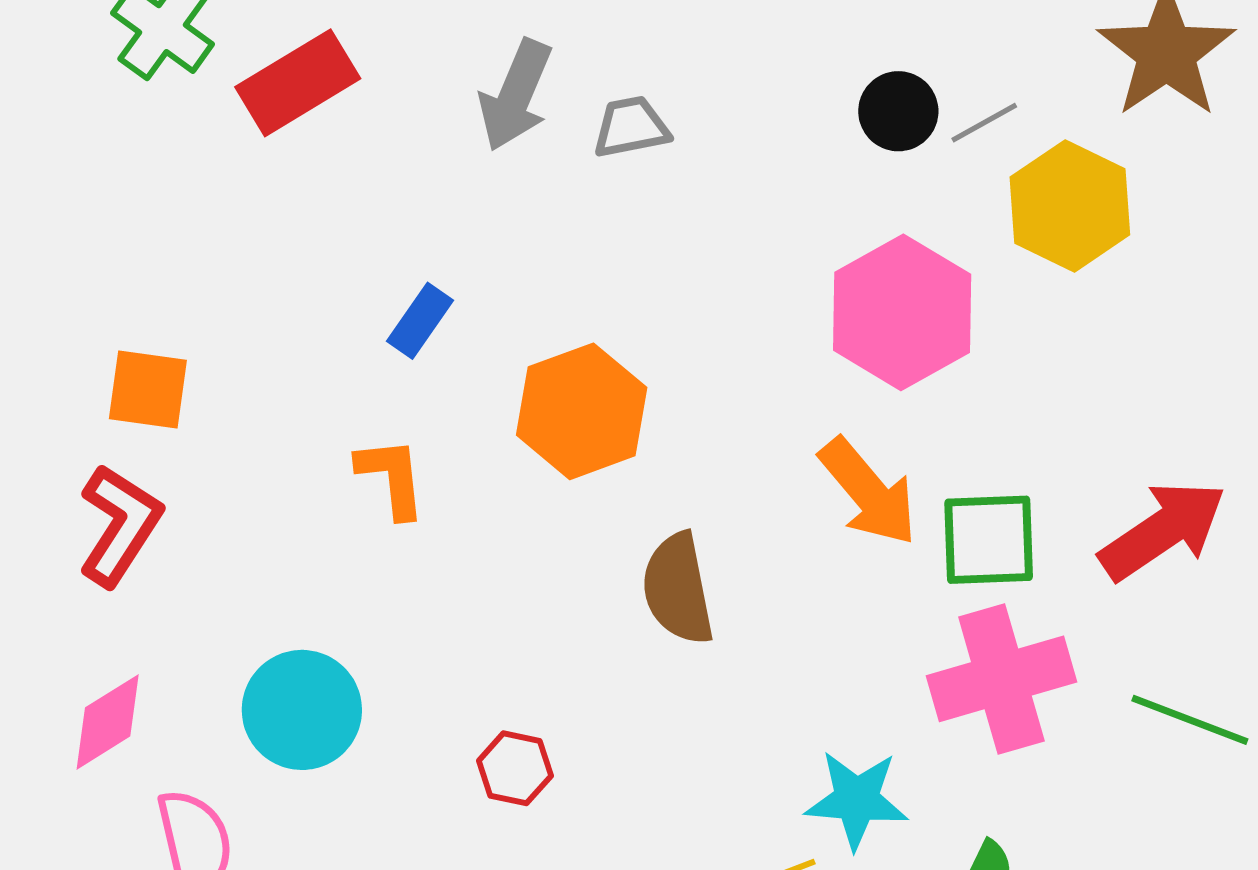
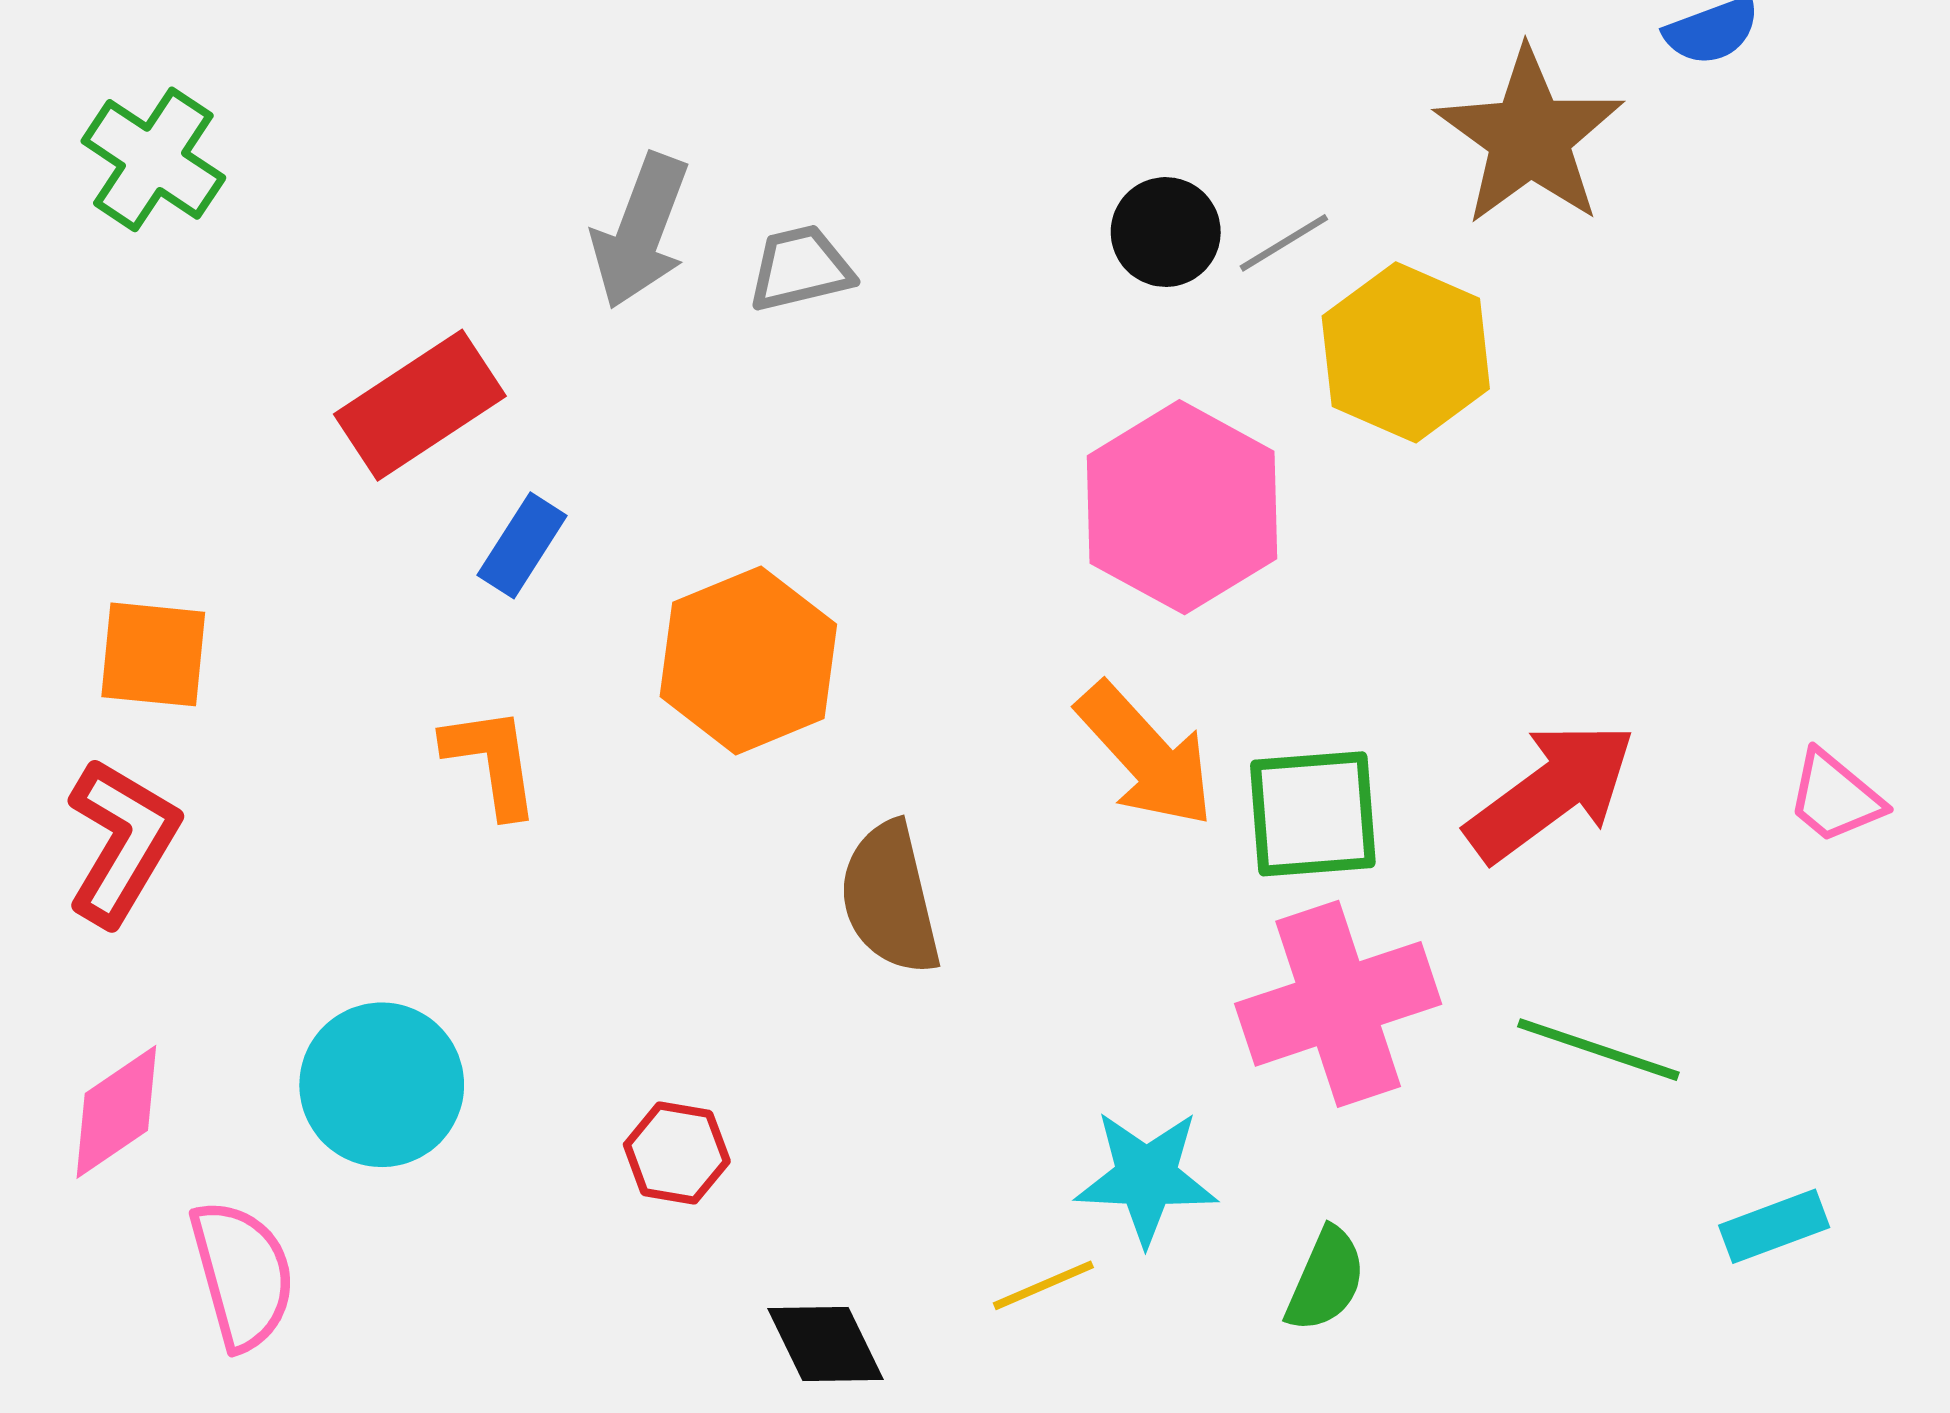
red rectangle: (298, 83) -> (420, 405), moved

